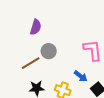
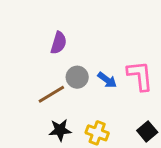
blue arrow: (81, 76) -> (107, 80), moved

